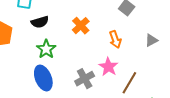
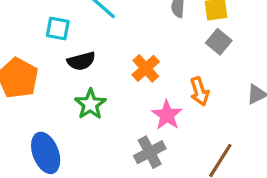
pink star: (108, 67) -> (167, 115), moved
blue ellipse: (43, 78) -> (46, 153), moved

